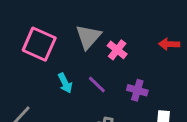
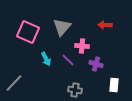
red arrow: (169, 44) -> (105, 25), moved
pink cross: (117, 50) -> (82, 46), moved, turned -32

